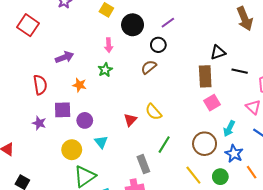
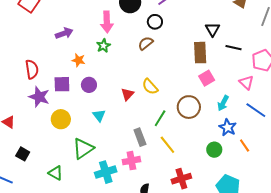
pink arrow: (109, 45) -> (107, 22), size x1.5
black triangle: (218, 52) -> (213, 29), turned -42
red semicircle: (40, 85) -> (32, 69), moved
purple circle: (85, 120) -> (89, 85), moved
purple star: (39, 123) -> (39, 97), size x1.5
brown circle: (205, 144) -> (189, 107), moved
yellow circle: (72, 150) -> (61, 119), moved
yellow line: (193, 175) -> (167, 145), moved

